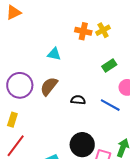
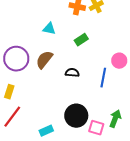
green rectangle: (109, 66) -> (81, 40), moved
blue line: (110, 105) -> (103, 78), turned 72

